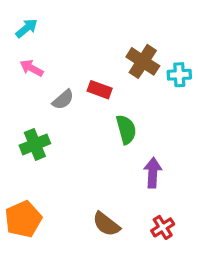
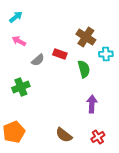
cyan cross: (179, 75) -> (106, 54), moved
green semicircle: (126, 129) -> (84, 69), moved

